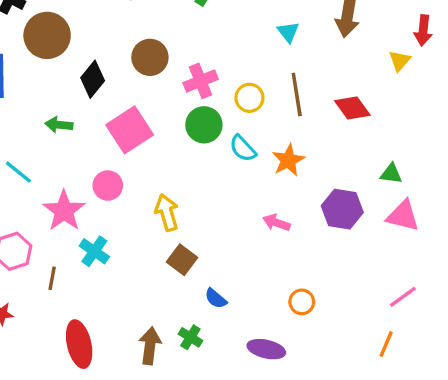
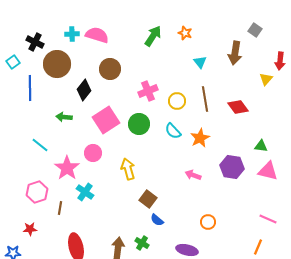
brown circle: (150, 57) -> (110, 69), moved
green circle: (204, 125) -> (139, 124), moved
brown square: (182, 260) -> (148, 199), moved
pink line: (403, 297) -> (268, 219), turned 60

